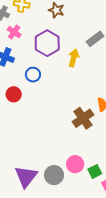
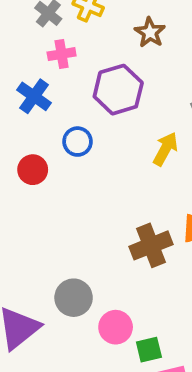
pink cross: (14, 32) -> (62, 54), turned 32
yellow arrow: (74, 58) -> (165, 149), moved
gray circle: (54, 175) -> (74, 298), moved

